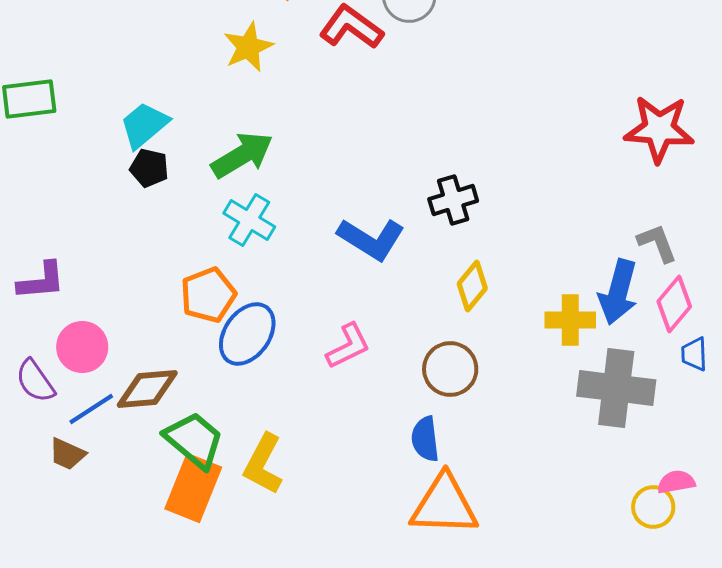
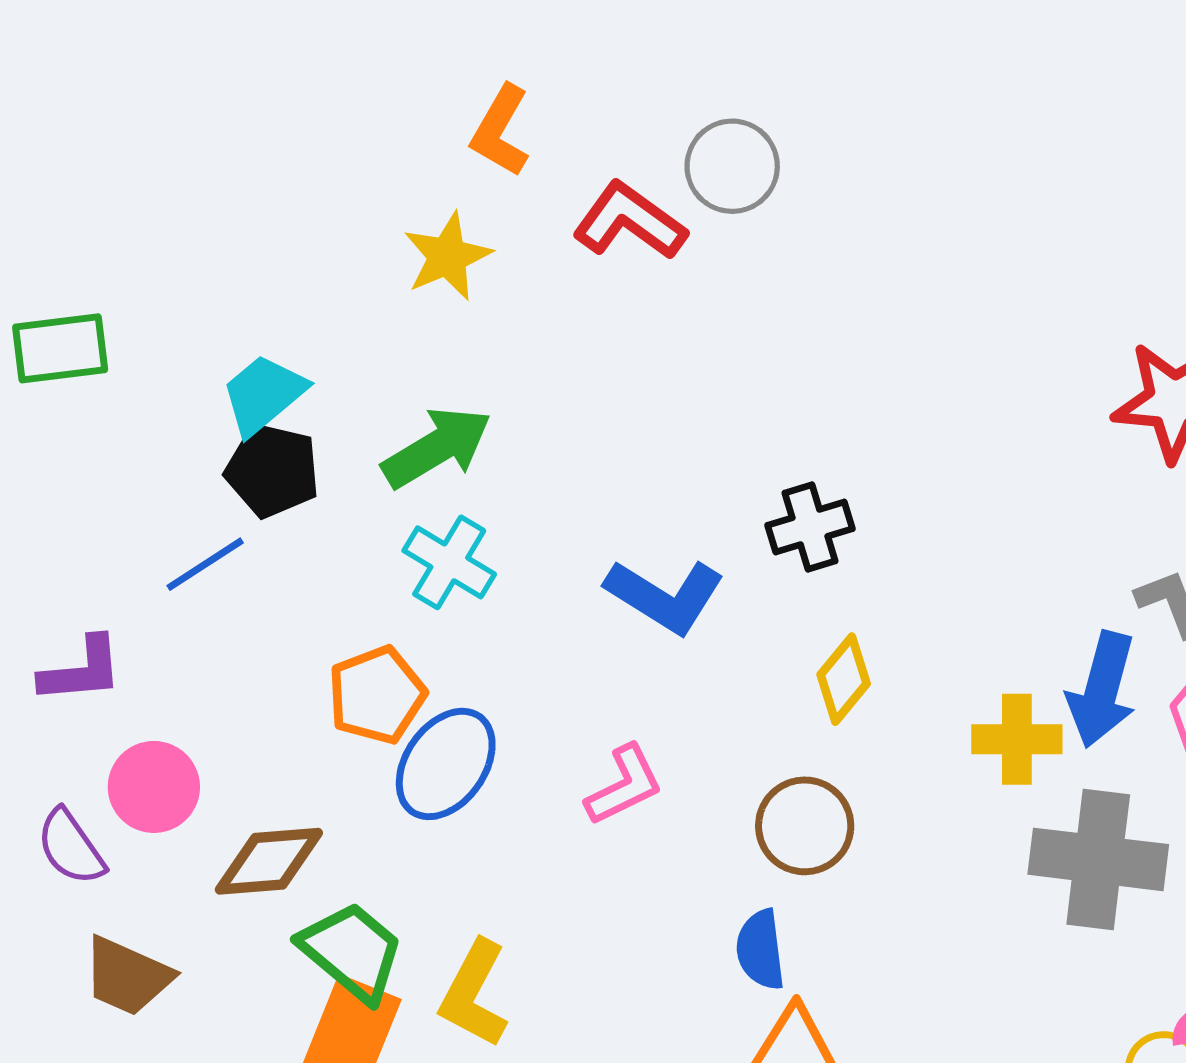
black pentagon: (149, 168) -> (272, 470), size x1.4
blue line: (91, 409) -> (205, 564), moved
brown trapezoid: (67, 454) -> (127, 976), size x1.4

